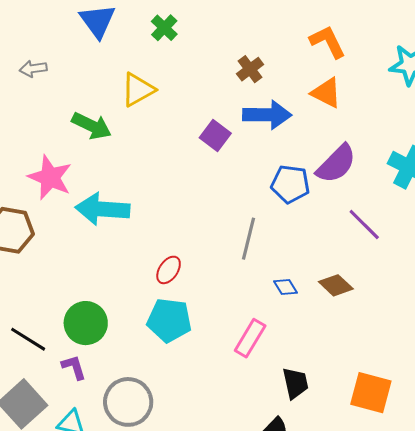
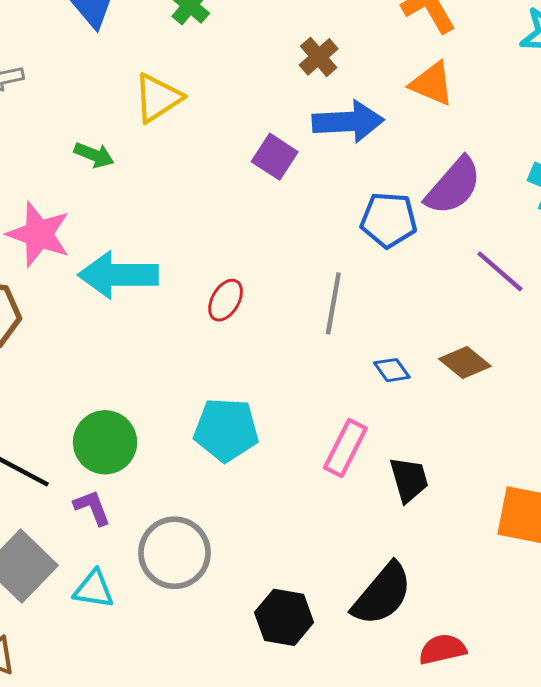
green arrow: (92, 126) -> (94, 155), size x0.7
red ellipse: (169, 270) -> (226, 300), moved
black trapezoid: (295, 383) -> (409, 480), moved

